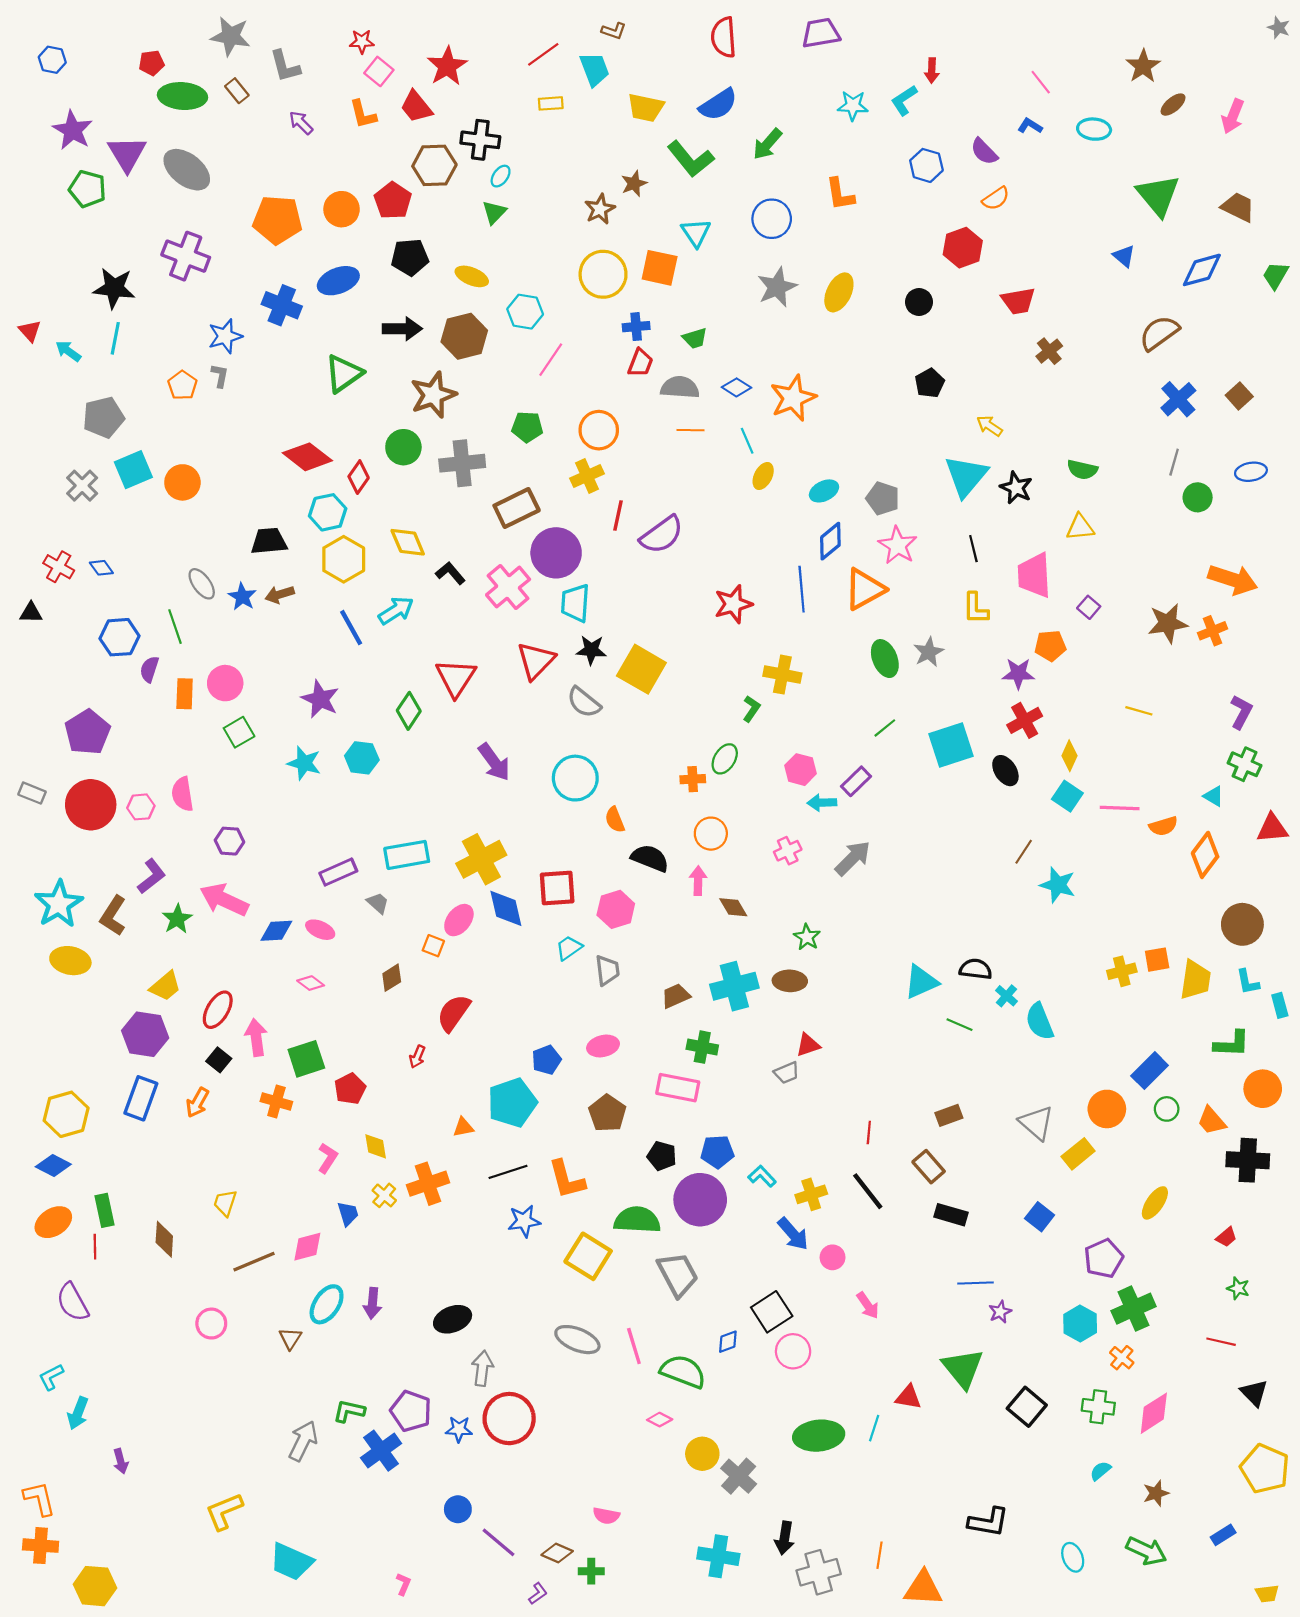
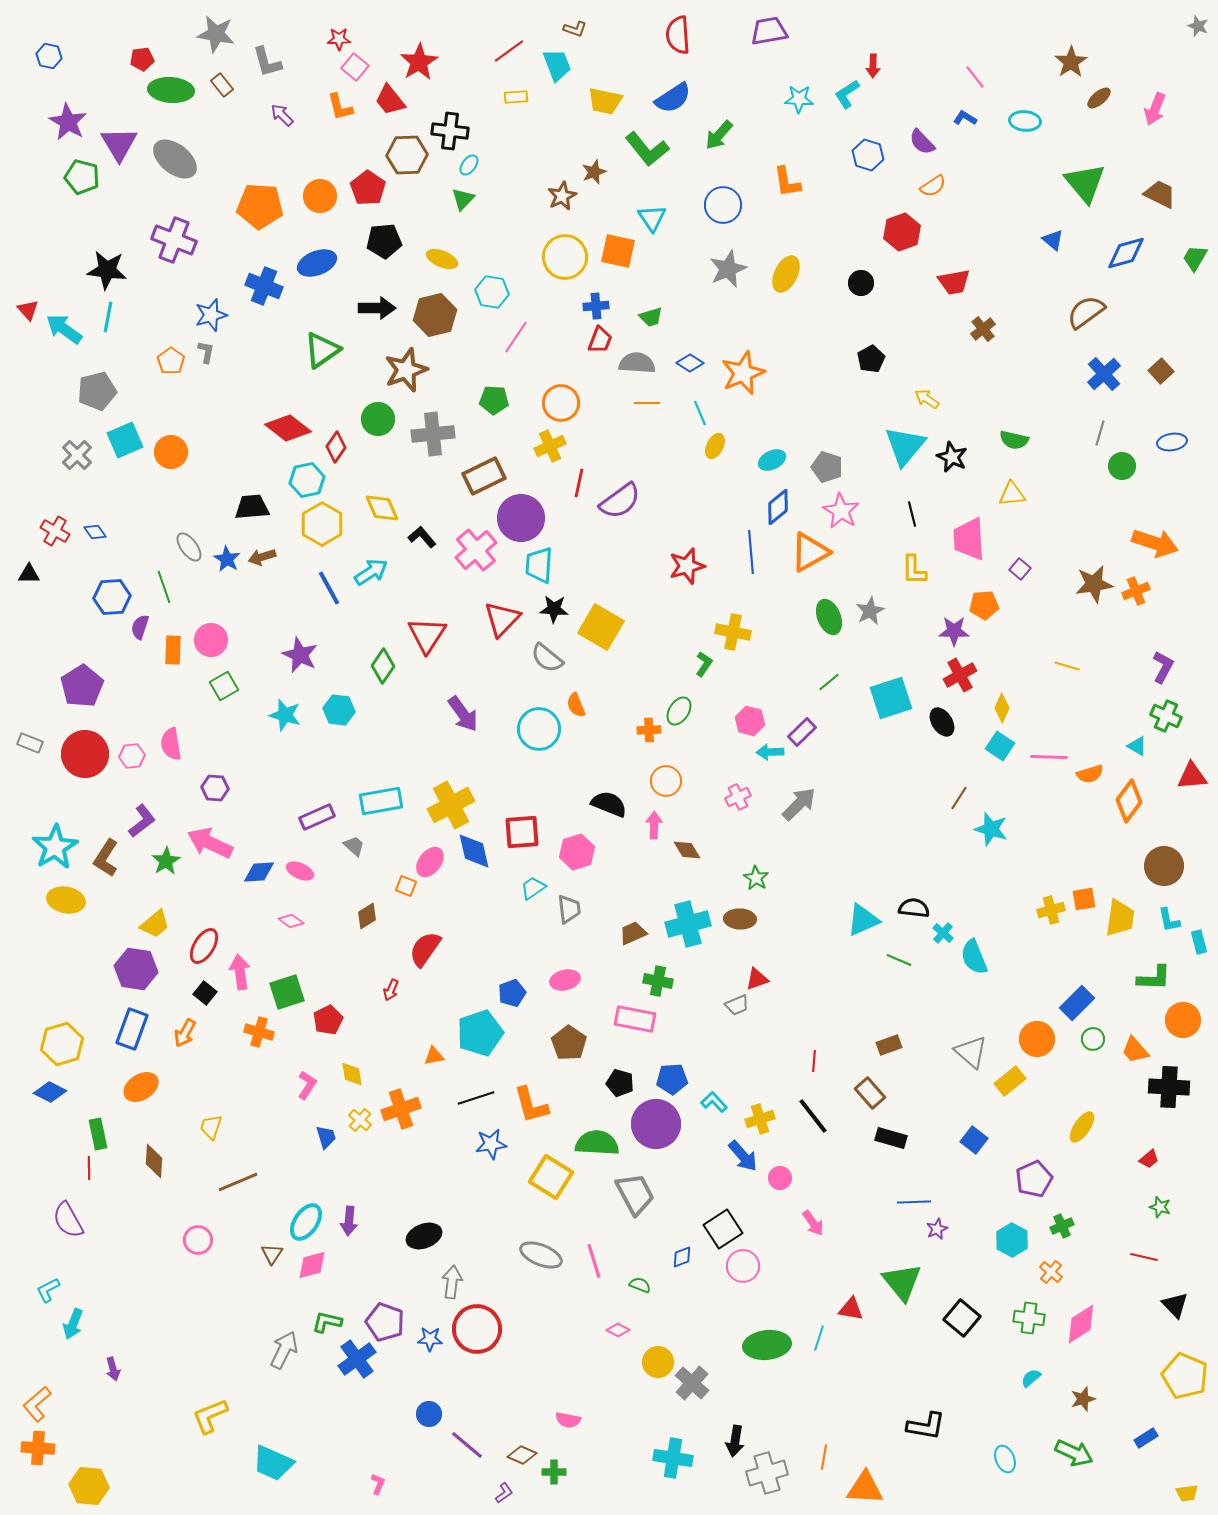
cyan arrow: (68, 351) -> (64, 329), size x1.5
orange semicircle: (615, 820) -> (576, 705), moved
orange ellipse: (53, 1222) -> (141, 1087), moved
pink diamond: (307, 1247) -> (312, 1265), moved
green cross: (1134, 1309) -> (1062, 1226), size x0.6
green semicircle: (683, 1372) -> (640, 1285), size x0.5
orange L-shape: (39, 1499) -> (37, 1404), turned -117

